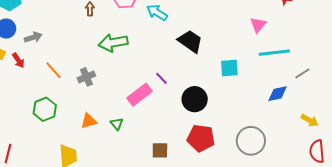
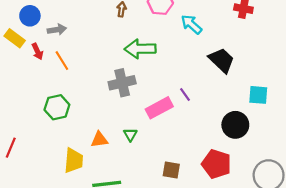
orange line: (53, 70) -> (62, 61), moved
gray cross: (86, 77) -> (122, 83), moved, size x1.4
black circle: (195, 99) -> (235, 125), moved
orange triangle: (89, 121) -> (99, 140), moved

